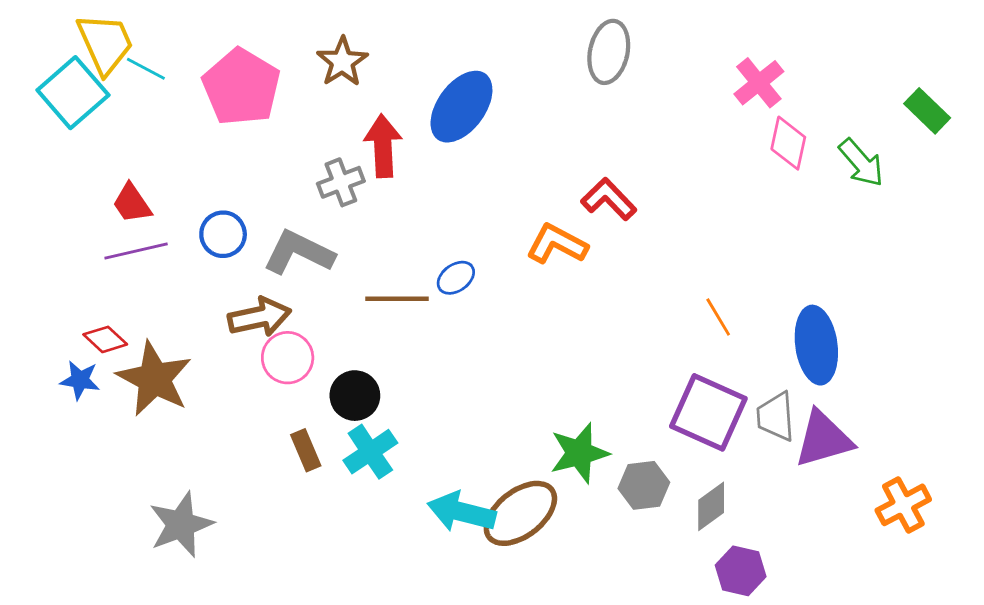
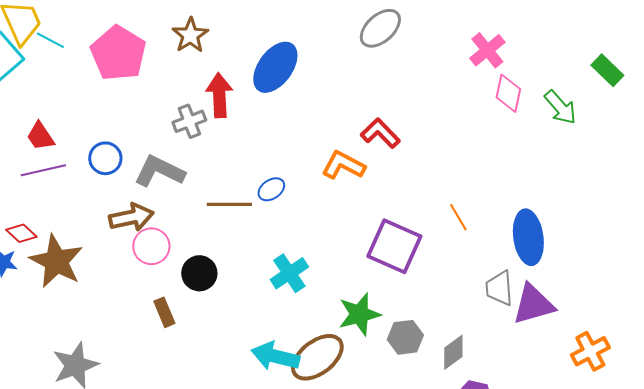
gray ellipse: (609, 52) -> (380, 28), turned 36
purple square: (708, 412) -> (394, 246), moved
cyan cross: (370, 452) -> (289, 273), moved

